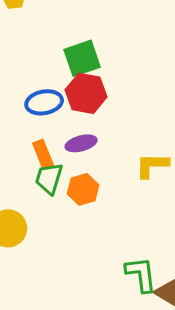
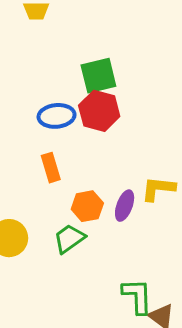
purple ellipse: (81, 143) -> (125, 206), moved, turned -60
green trapezoid: (49, 178) -> (69, 239), moved, turned 32

